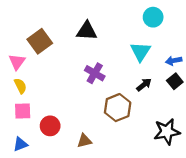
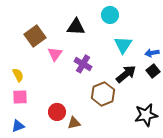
cyan circle: (153, 17) -> (110, 15), moved
pink triangle: (17, 62) -> (55, 54), moved
black arrow: (144, 85) -> (126, 74), size x1.5
red circle: (50, 126) -> (57, 112), moved

